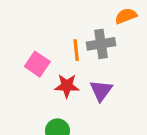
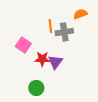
orange line: (76, 50) -> (50, 26), moved
purple triangle: (101, 90) -> (55, 62), moved

